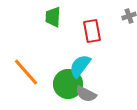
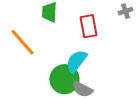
orange line: (26, 72) -> (22, 42), moved

